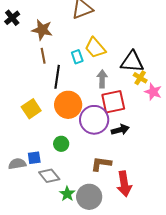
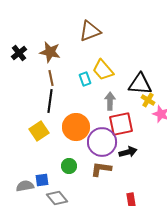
black cross: (12, 18) -> (19, 53), moved
black line: (57, 77) -> (50, 101), moved
brown L-shape: (101, 164) -> (101, 169), moved

